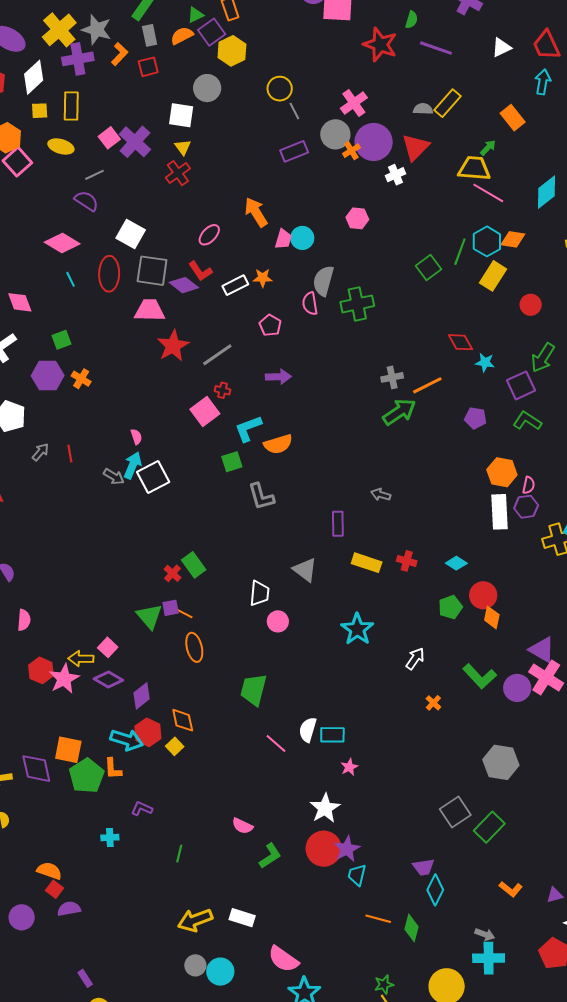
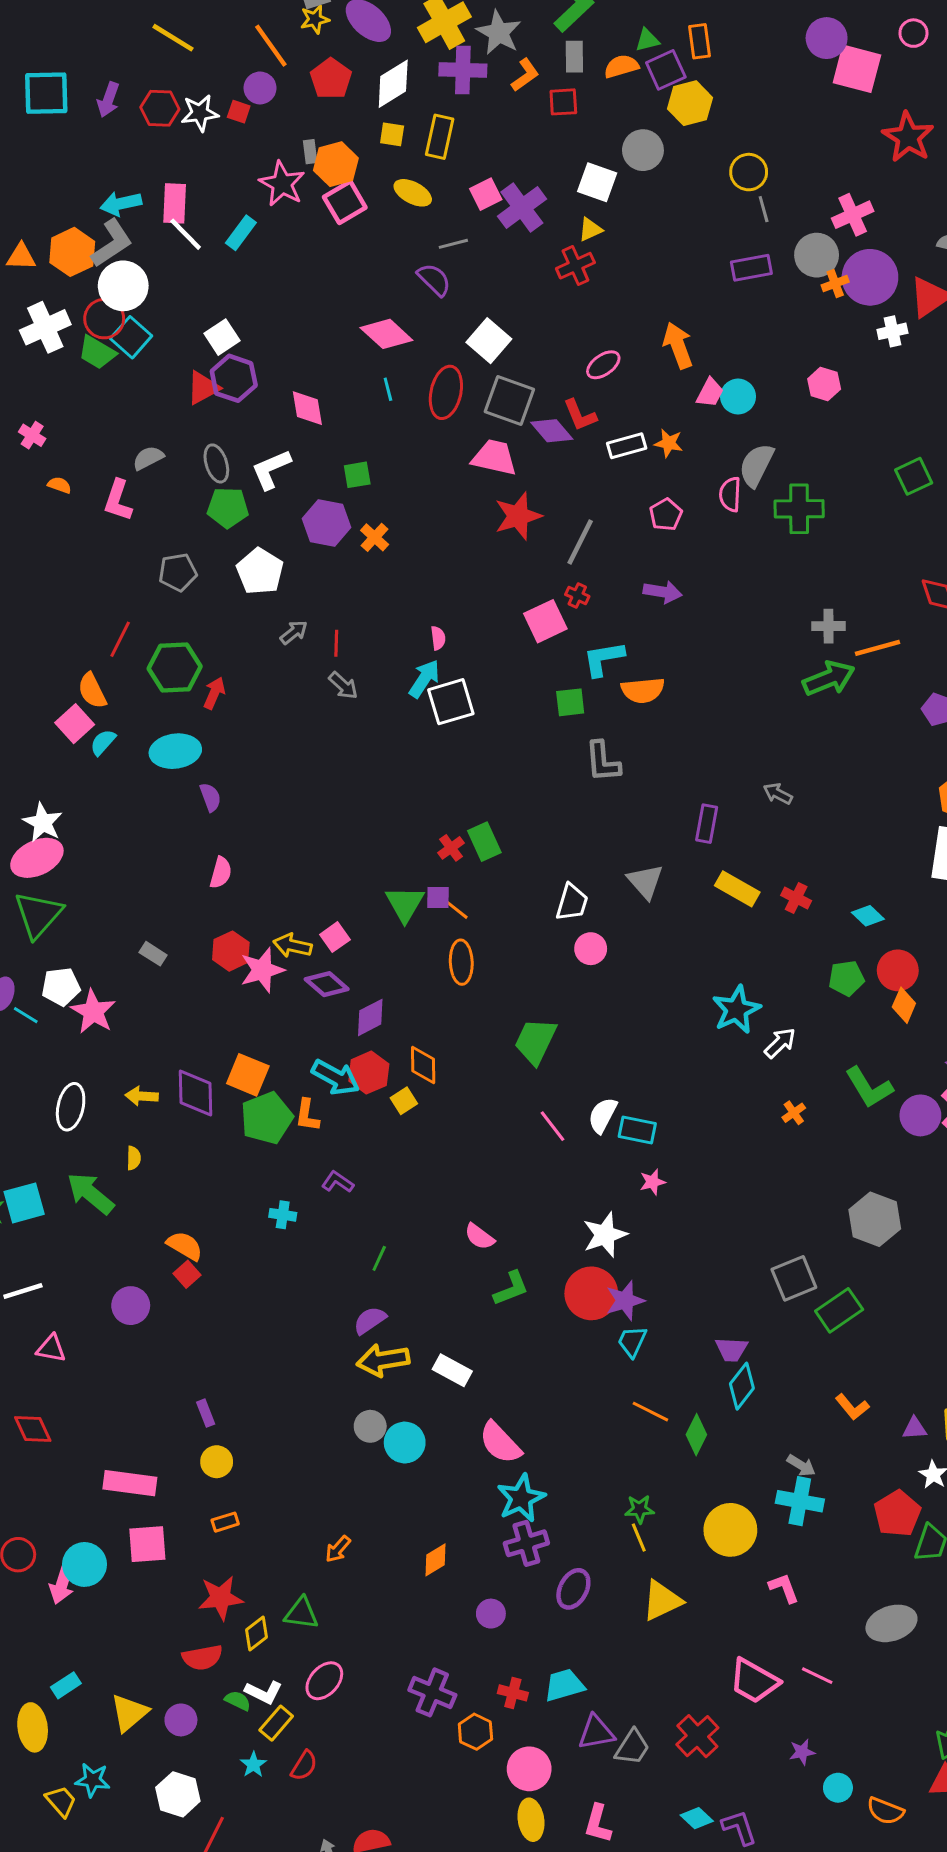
yellow triangle: (183, 147) -> (590, 229), turned 30
gray line: (217, 355) -> (580, 542), turned -40
gray arrow: (114, 477) -> (343, 686), moved
cyan star: (357, 629) -> (736, 1010), moved
purple semicircle: (69, 909) -> (370, 1320), moved, turned -35

